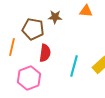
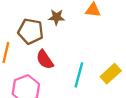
red semicircle: (45, 53) -> (45, 60), turned 138

